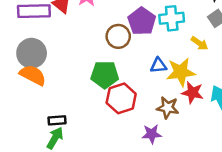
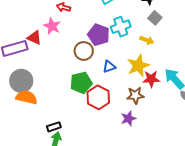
blue triangle: (158, 66) -> (109, 67), moved

